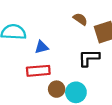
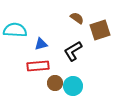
black L-shape: (89, 58) -> (73, 51), moved, turned -30

